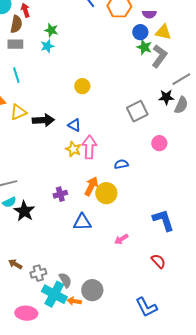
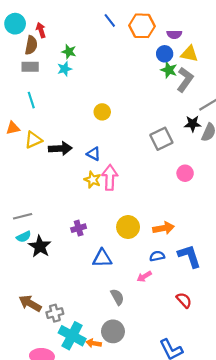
blue semicircle: (121, 164) -> (157, 256), moved
orange arrow: (91, 186) -> (164, 228), moved, turned 54
brown arrow: (15, 264) -> (30, 303), size x1.5
gray semicircle: (65, 280) -> (117, 297), moved

